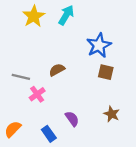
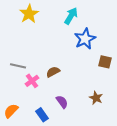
cyan arrow: (66, 15) -> (71, 16), moved
brown semicircle: (57, 70) -> (53, 72), moved
brown square: (106, 72) -> (105, 62), moved

